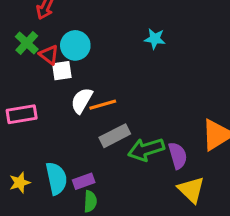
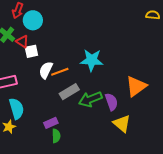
cyan star: (155, 39) -> (92, 60), moved, size x1.6
cyan circle: (75, 45) -> (33, 20), moved
cyan semicircle: (56, 178) -> (17, 109), moved

